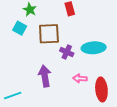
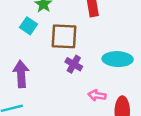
purple cross: (67, 52) -> (74, 64), moved
purple arrow: (45, 76) -> (21, 74), moved

